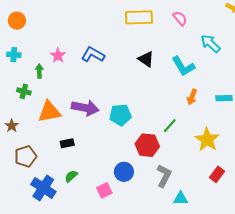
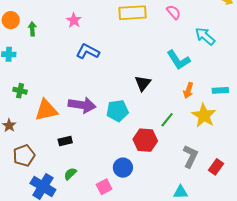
pink star: (58, 56) -> (74, 20), moved
black triangle: (146, 59) -> (143, 83), moved, turned 36
green arrow: (39, 71) -> (32, 29), moved
yellow star: (207, 140) -> (204, 116), moved
gray L-shape: (164, 176) -> (190, 156), moved

